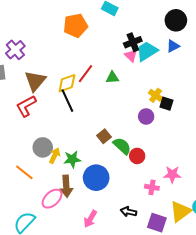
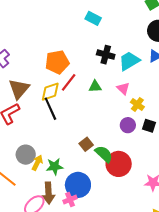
orange pentagon: (75, 26) -> (57, 62), moved
black cross: (133, 42) -> (106, 55), moved, turned 36
pink triangle: (131, 56) -> (123, 88), moved
black square: (166, 104) -> (149, 126), moved
red circle: (137, 156) -> (119, 164), size x1.6
pink cross: (152, 187) -> (70, 200), moved, turned -32

